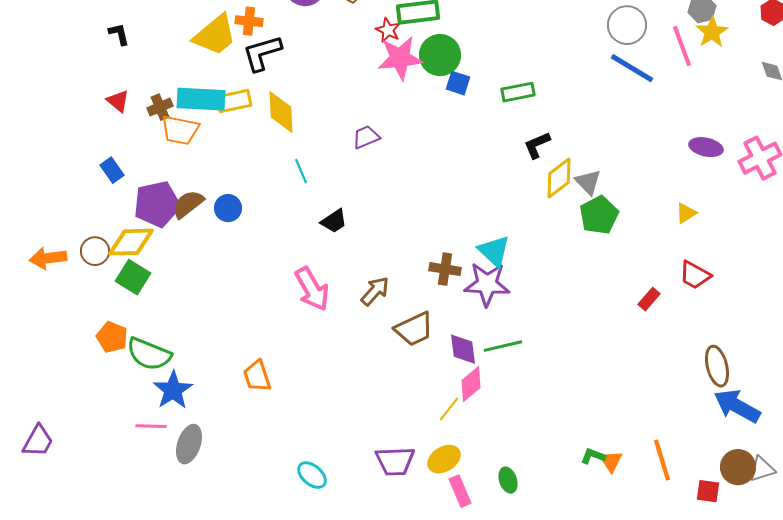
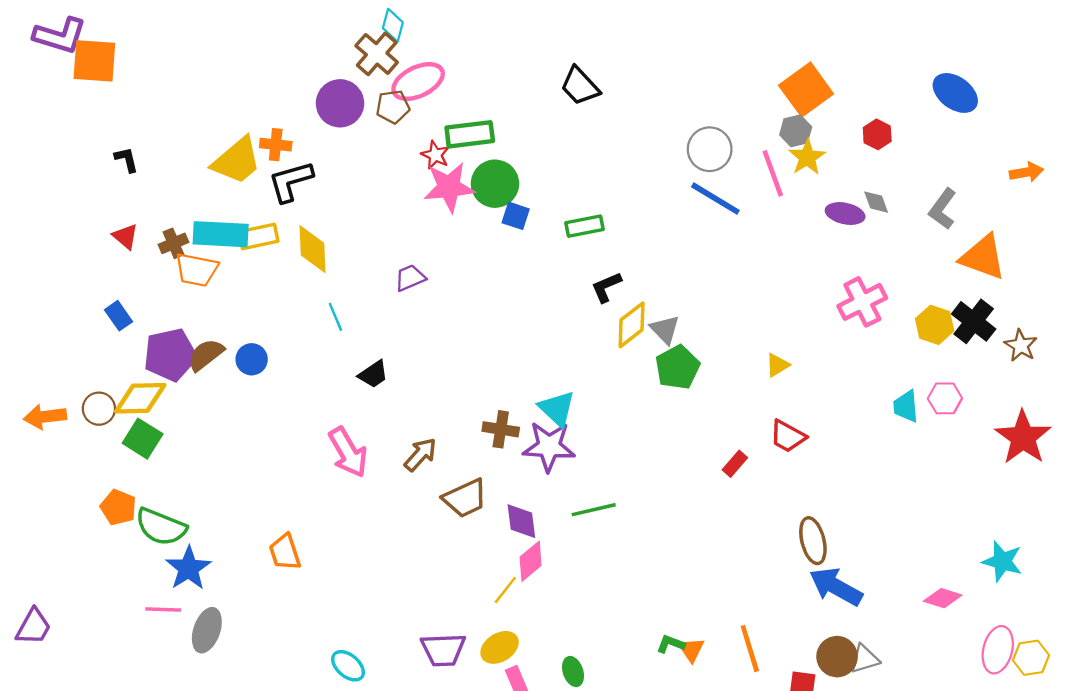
purple ellipse: (706, 147) -> (845, 214), moved
green line: (503, 346) -> (594, 510), moved

